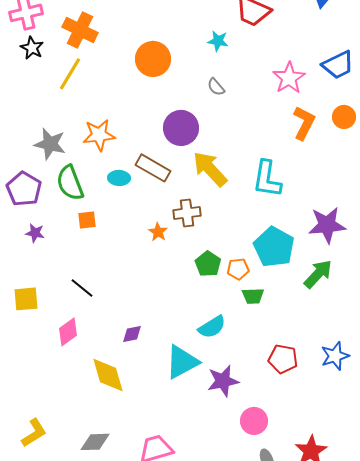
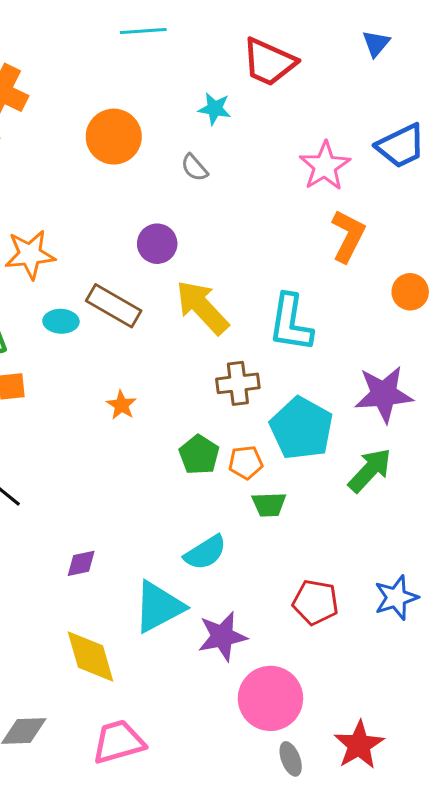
gray semicircle: (216, 87) -> (194, 168), moved
orange circle: (344, 117) -> (410, 292), moved
purple circle: (181, 128) -> (157, 244), size x0.7
brown cross: (187, 213) -> (238, 383), moved
yellow diamond: (108, 375) -> (90, 657), moved
pink circle: (254, 421) -> (270, 698), size x1.5

